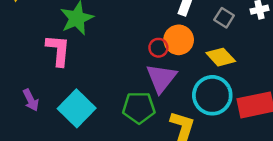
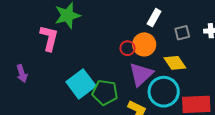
gray square: (224, 18) -> (182, 33), turned 35
purple triangle: (161, 78) -> (141, 74), moved
cyan square: (77, 108) -> (81, 84), moved

